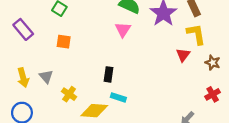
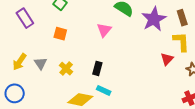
pink triangle: (123, 30) -> (104, 30), moved
yellow arrow: (23, 78) -> (20, 62), turned 42
yellow cross: (69, 94) -> (66, 69), moved

